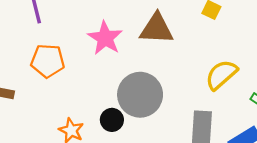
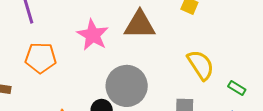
yellow semicircle: (221, 75) -> (201, 65), turned 100

